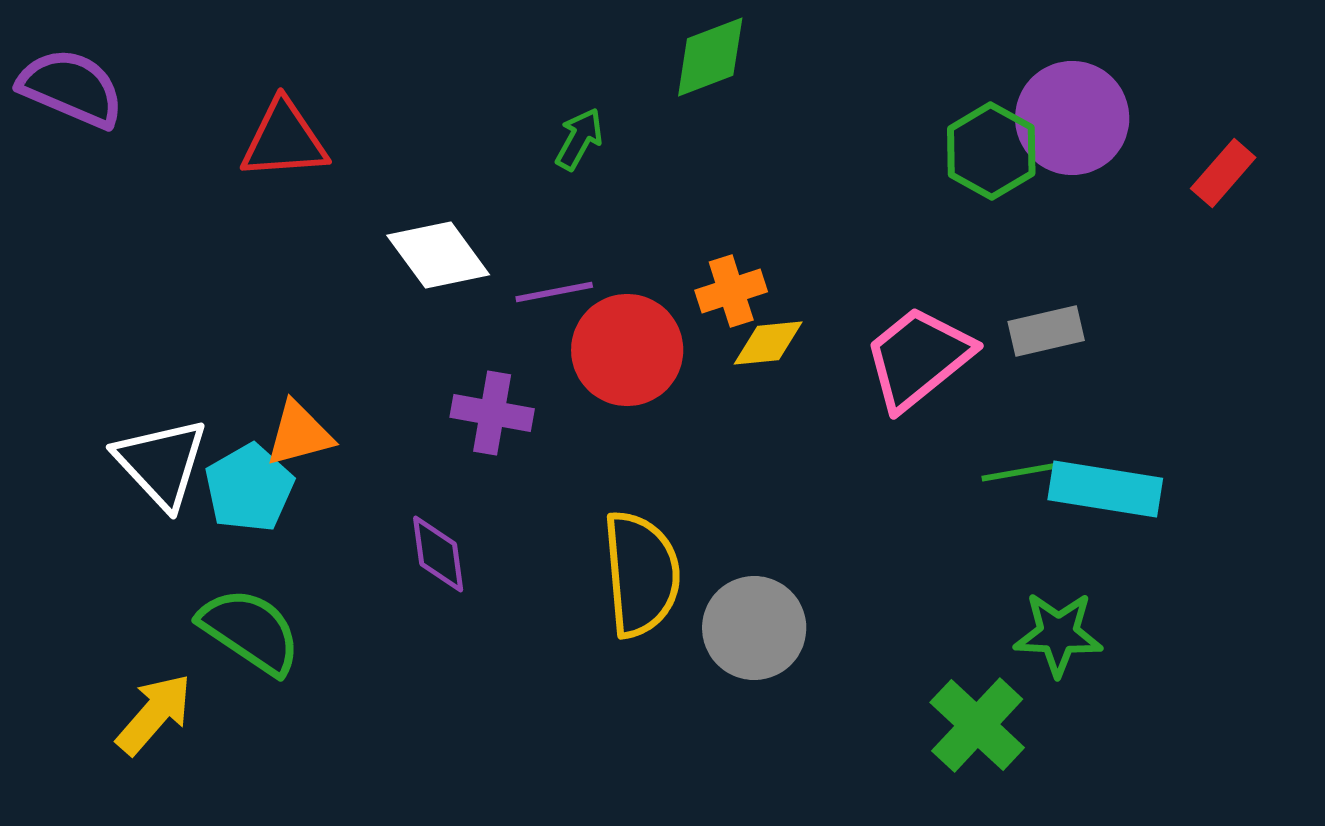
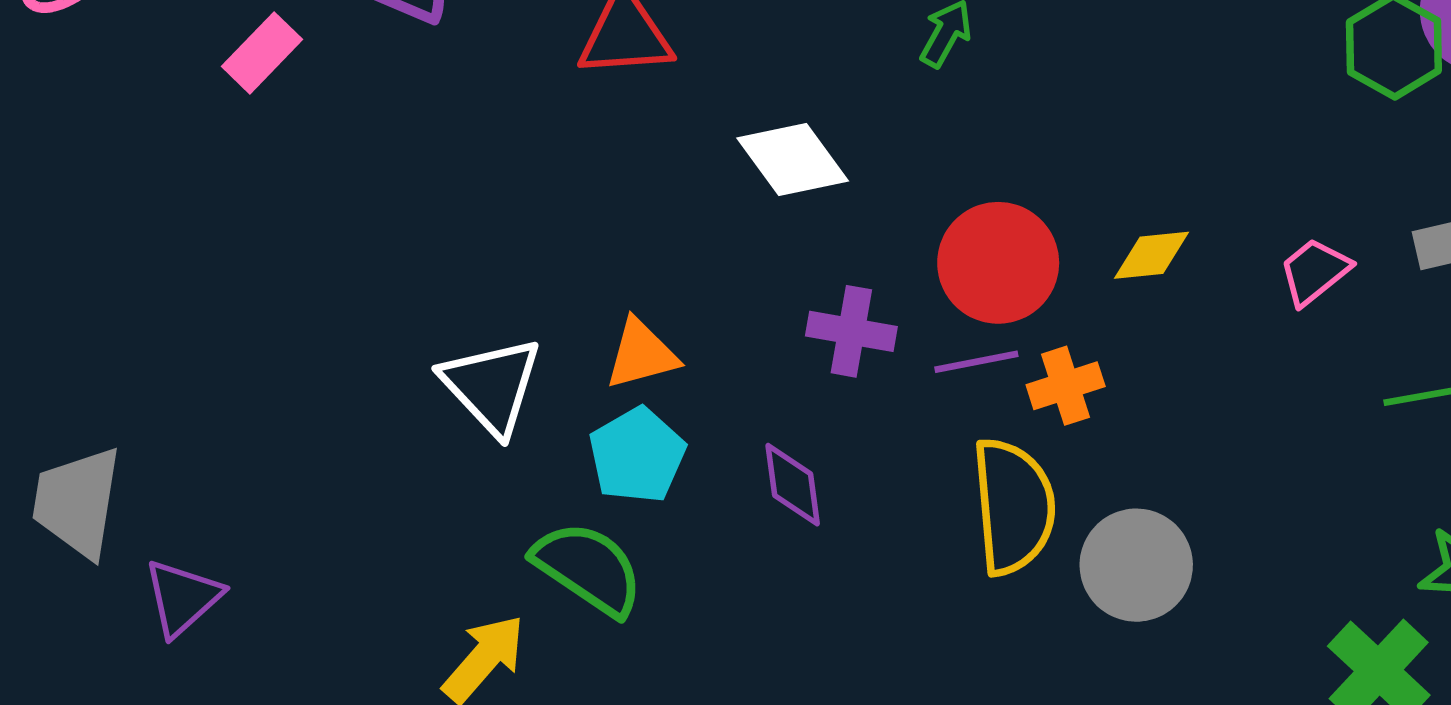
orange cross: (731, 291) -> (1066, 386), moved
purple line: (554, 292) -> (976, 362), moved
pink trapezoid: (918, 358) -> (1315, 272), size x0.6
cyan pentagon: (249, 488) -> (637, 455), moved

